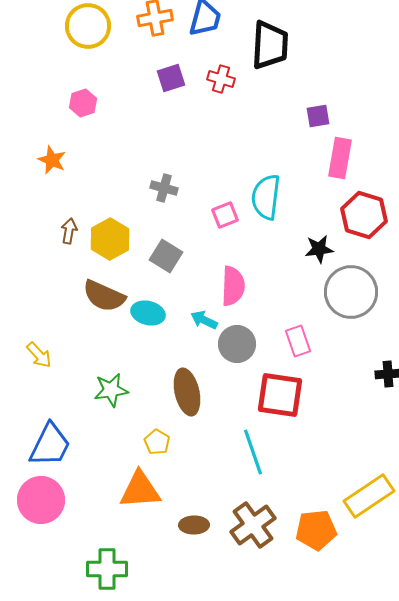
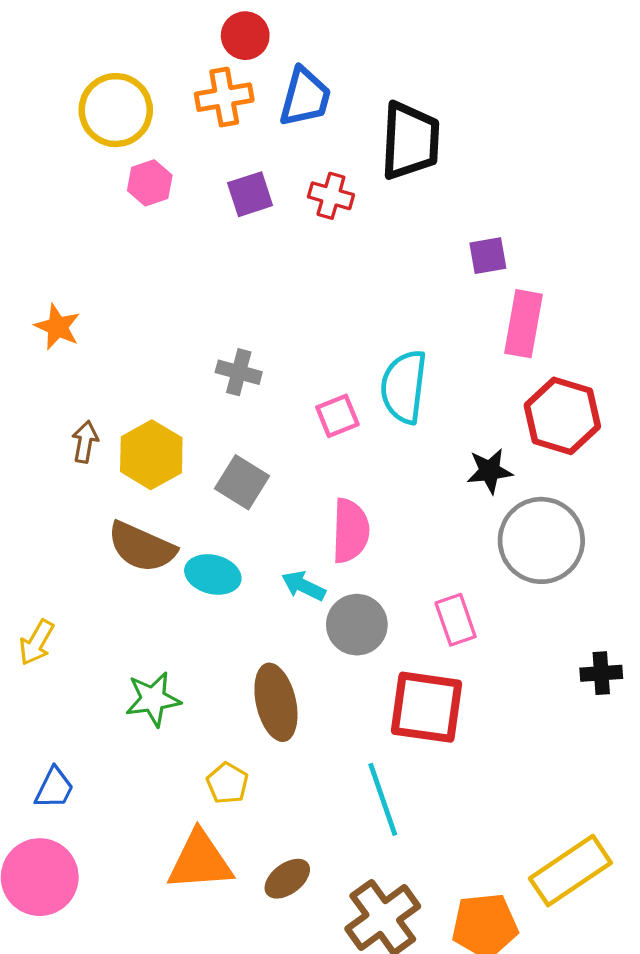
pink hexagon: (83, 103) -> (150, 183), moved
yellow arrow: (39, 355) -> (36, 642), turned 72
blue trapezoid: (50, 445) -> (54, 788), size x0.6
brown ellipse: (194, 525) -> (287, 879), moved, turned -36

